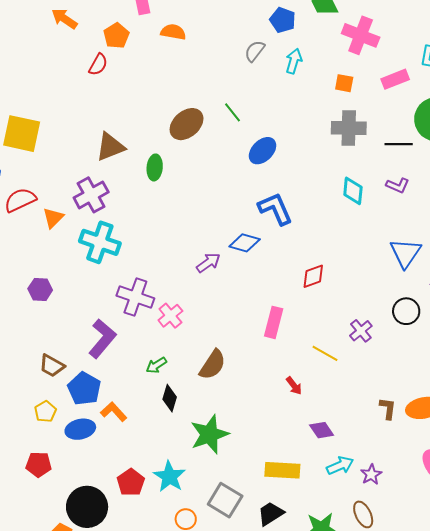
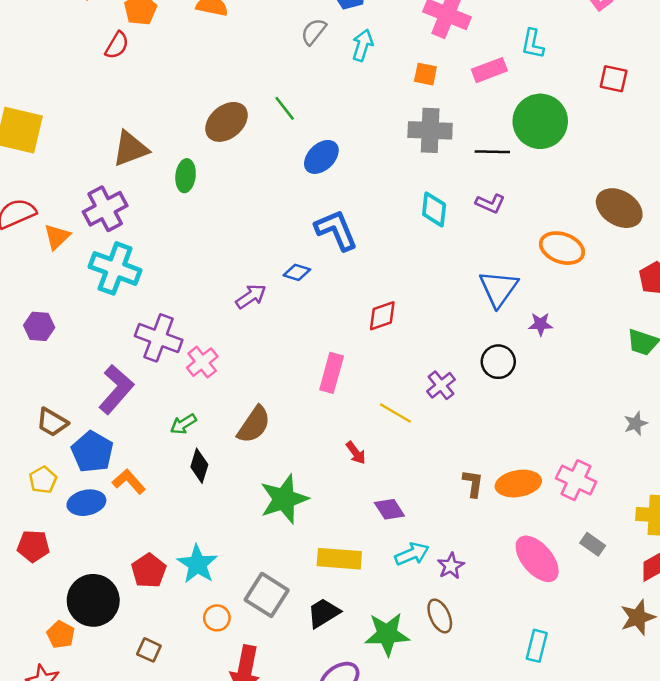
blue diamond: (245, 243) -> (297, 272), size x0.7
green star: (209, 434) -> (284, 499), moved

